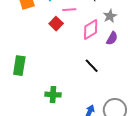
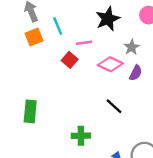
pink diamond: (91, 30) -> (110, 64), turned 60
green cross: (53, 95) -> (81, 136), moved

